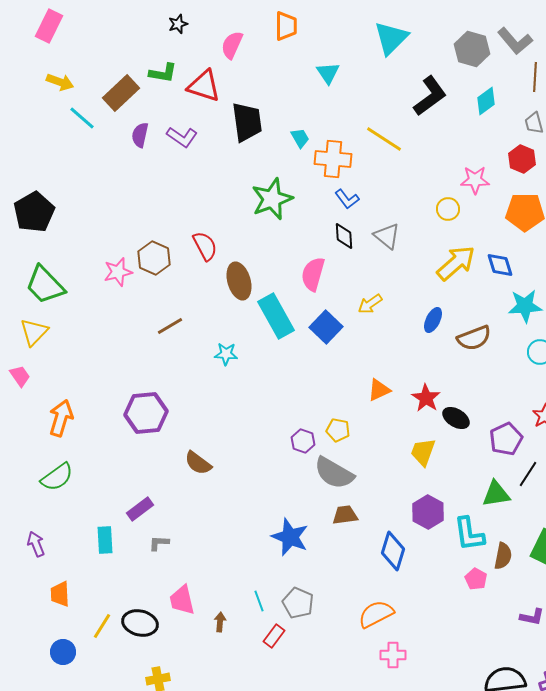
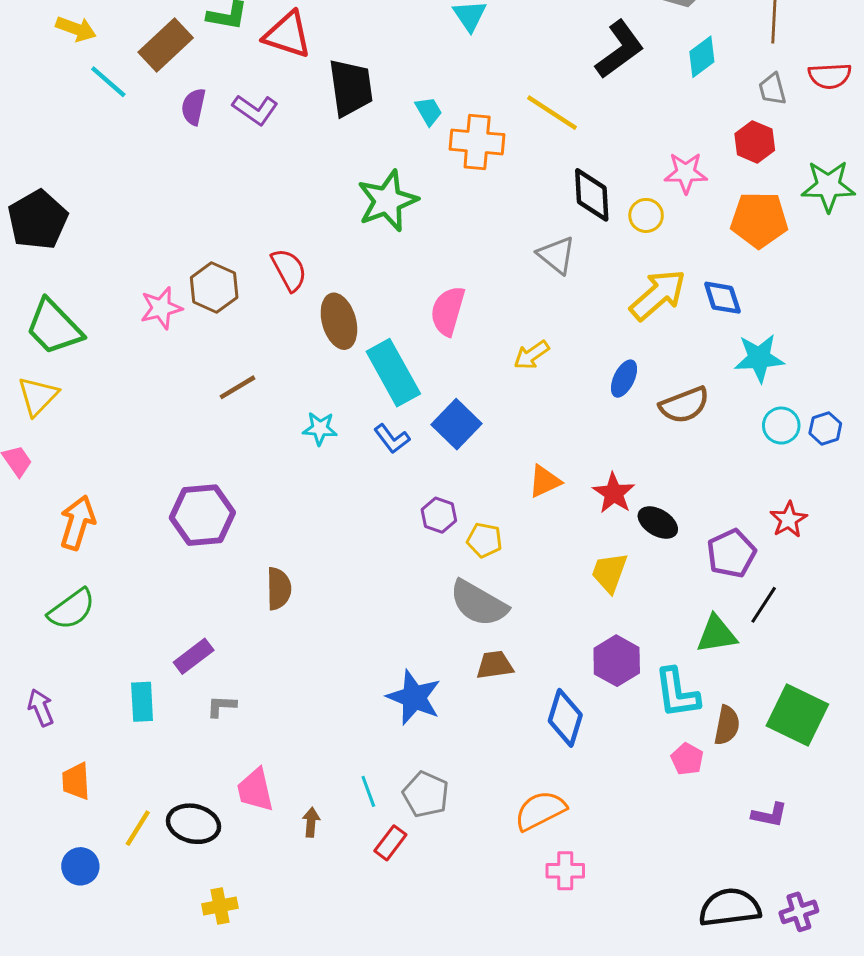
blue L-shape: (347, 199) -> (392, 439), moved
black diamond: (344, 236) -> (592, 195), moved, size x1.4
blue square: (326, 327) -> (457, 424), moved
purple hexagon: (303, 441) -> (439, 515), moved
brown semicircle: (198, 463) -> (279, 589), turned -128

